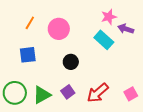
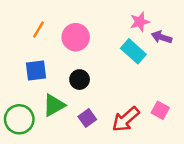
black circle: (71, 62) -> (80, 80), moved
pink square: (131, 94) -> (160, 110), moved, turned -32
green triangle: (42, 95) -> (54, 105), moved

